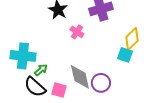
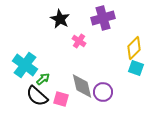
cyan square: (125, 55) -> (136, 68), moved
cyan cross: (23, 56) -> (25, 65), turned 30

